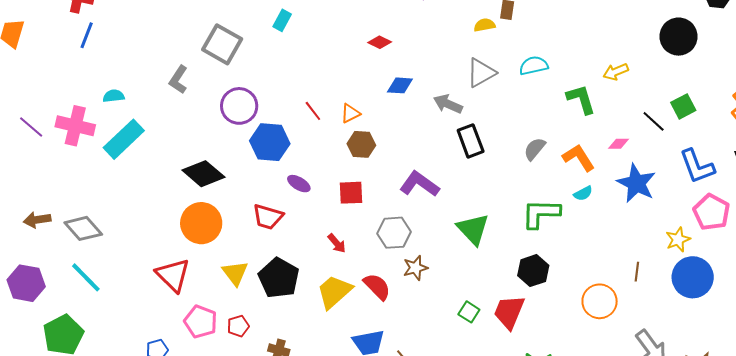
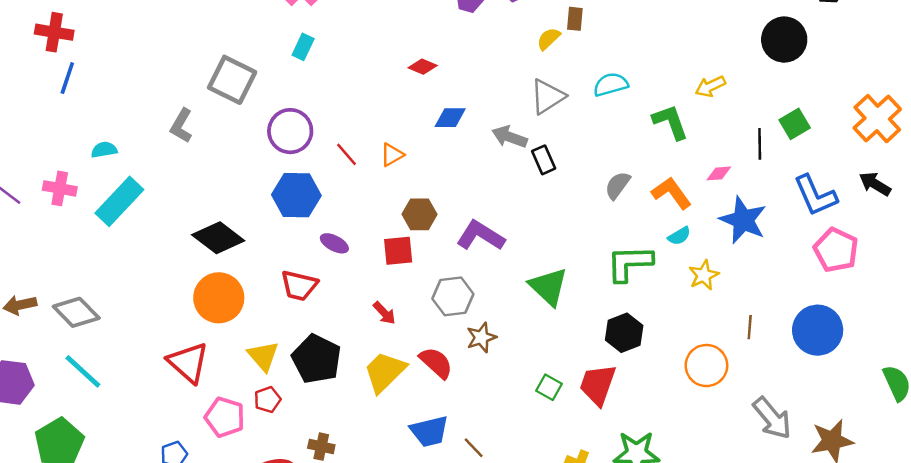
yellow semicircle: (485, 25) -> (548, 39), turned -30
purple circle: (239, 106) -> (290, 131), moved
black line: (654, 121) -> (760, 144), turned 50
pink cross: (75, 126) -> (60, 188), size x0.7
black rectangle: (471, 141) -> (544, 160), moved, size x0.7
brown hexagon: (361, 144) -> (420, 214), moved
yellow star: (678, 240) -> (704, 275), moved
red pentagon: (238, 326) -> (267, 400), moved

